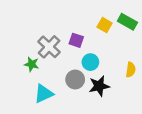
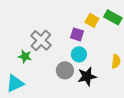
purple square: (76, 40) -> (77, 34), moved
cyan triangle: (44, 94) -> (15, 83), moved

